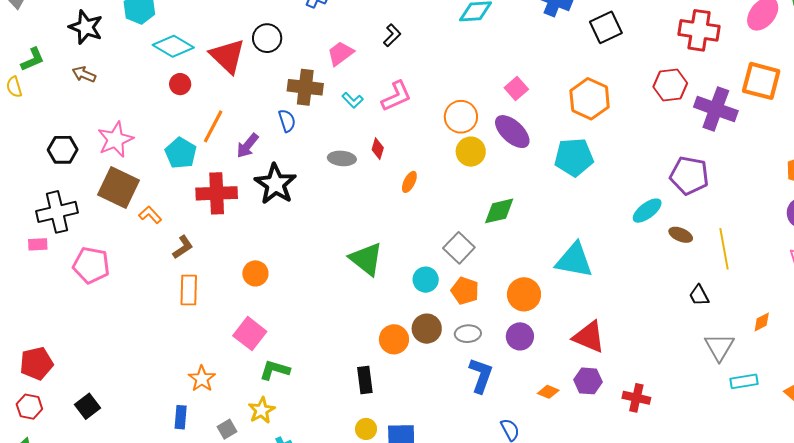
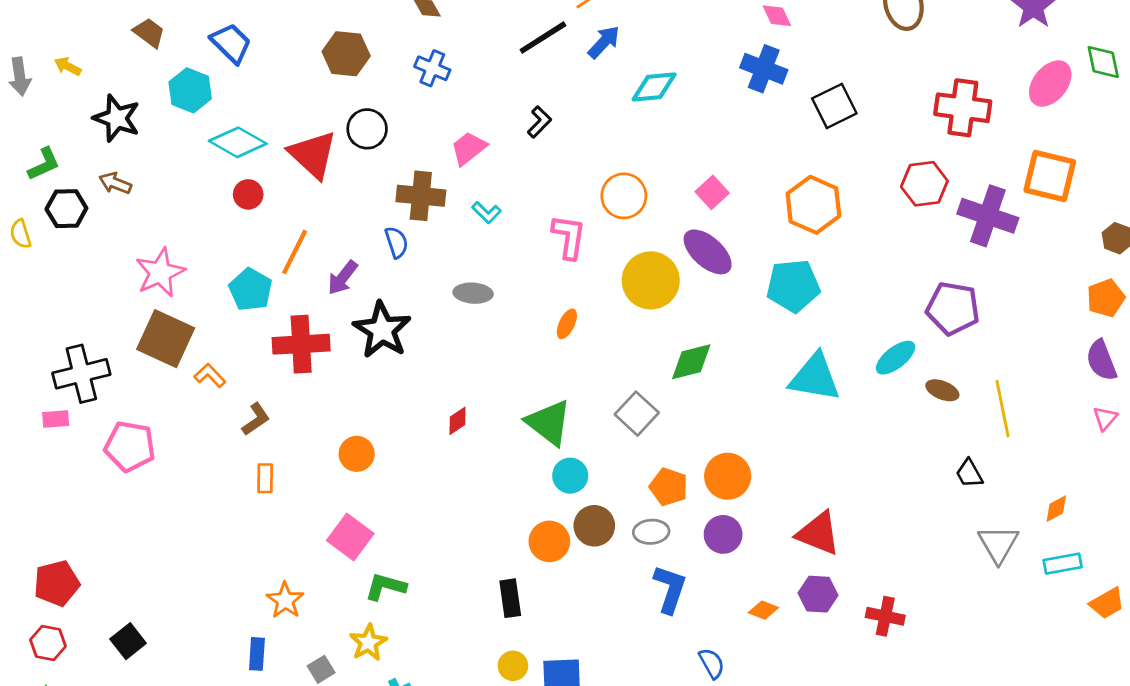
yellow semicircle: (14, 87) -> (21, 234), moved
pink L-shape: (396, 96) -> (569, 237), moved, turned -56
orange circle: (461, 117) -> (624, 196), moved
red diamond: (378, 149) -> (458, 421), moved, turned 40
black hexagon: (63, 150) -> (66, 209), moved
yellow circle: (471, 152) -> (651, 280), size x1.4
green triangle: (366, 259) -> (549, 423), moved
cyan triangle: (574, 260) -> (815, 377), moved
cyan circle: (426, 280) -> (570, 476), moved
orange rectangle: (189, 290) -> (265, 478), size x0.7
orange pentagon: (465, 291) -> (669, 487), moved
cyan rectangle: (744, 381) -> (1063, 564), moved

